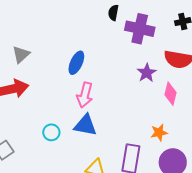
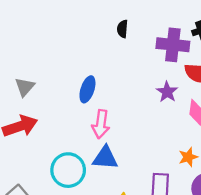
purple cross: (140, 29) -> (173, 45), moved
cyan circle: (51, 132) -> (68, 170), size x1.8

